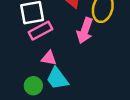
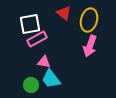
pink arrow: (85, 31) -> (90, 46), moved

